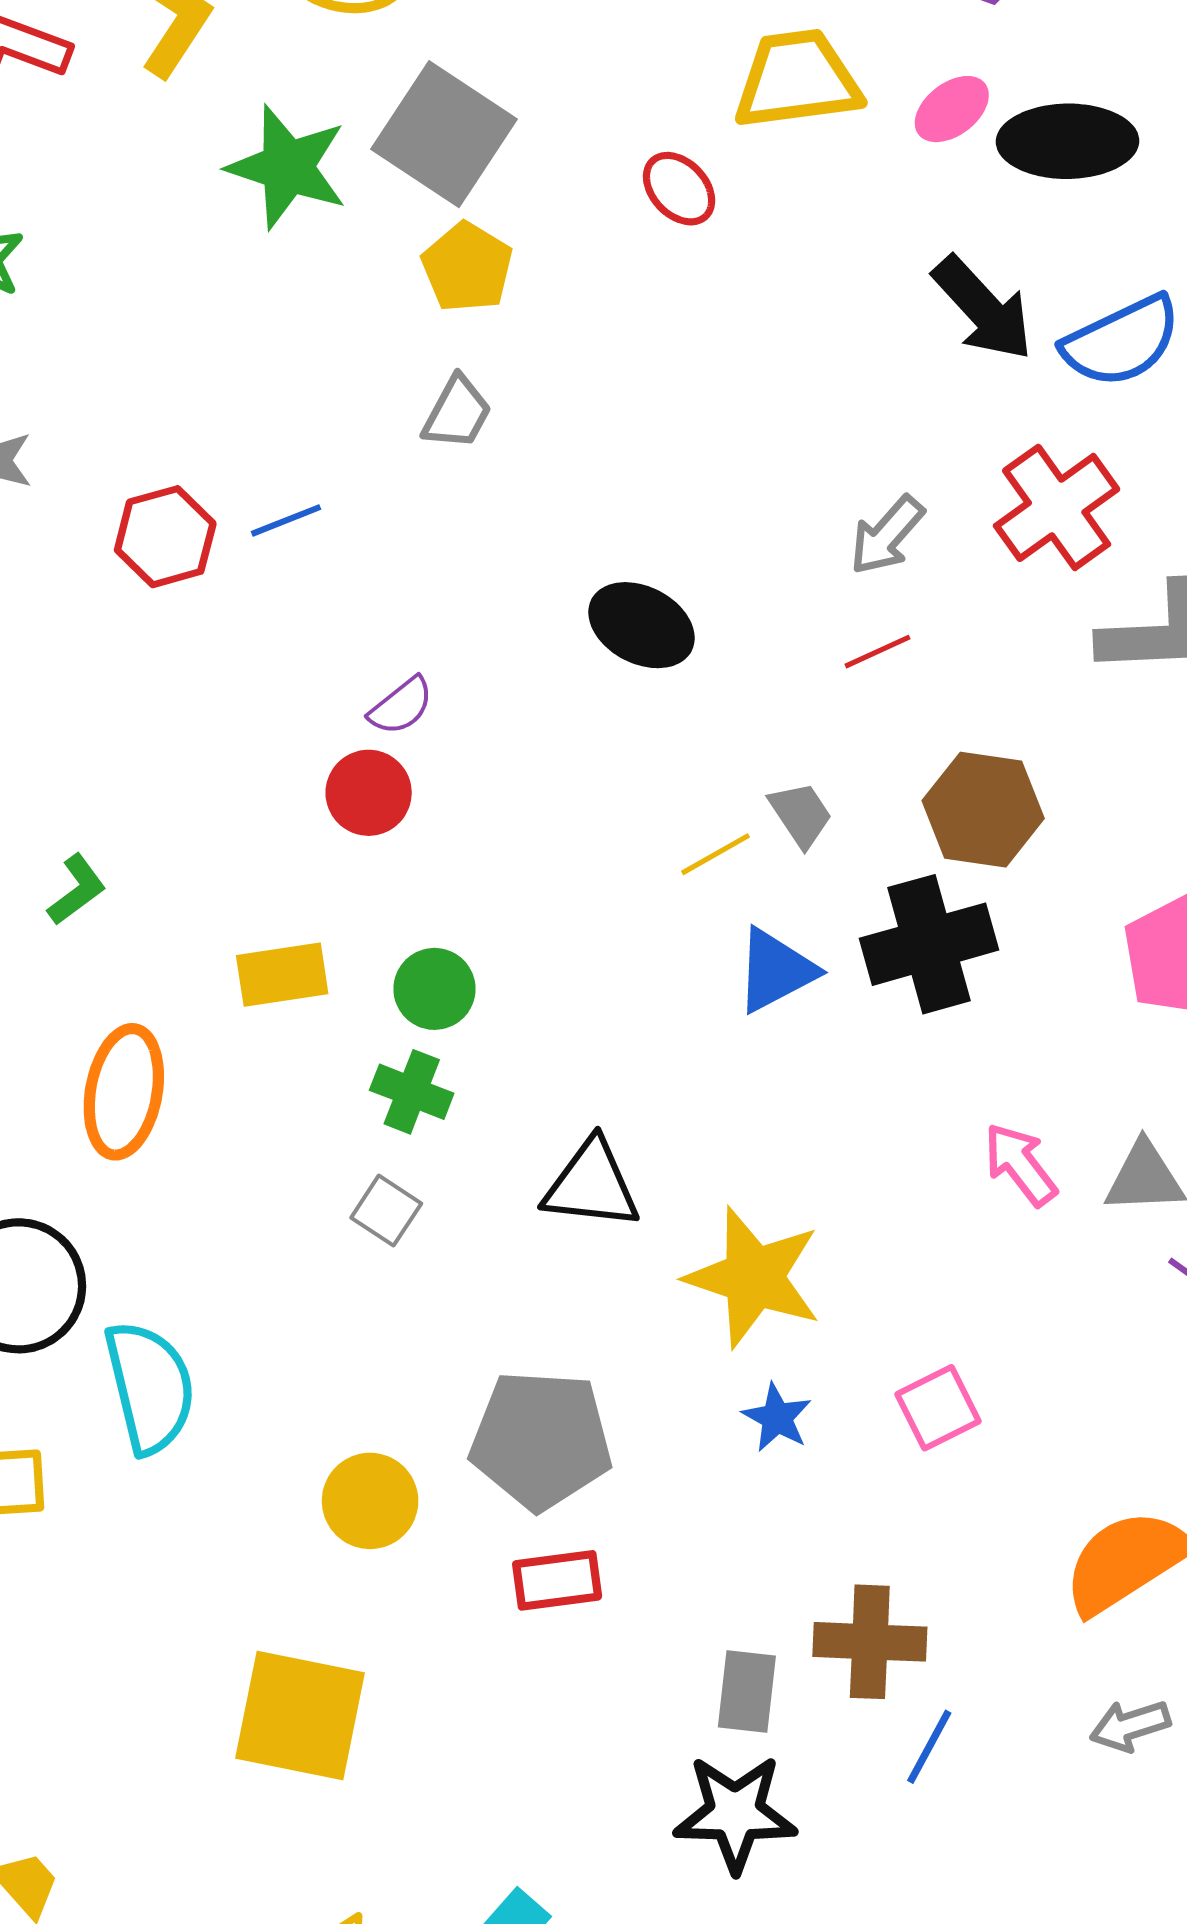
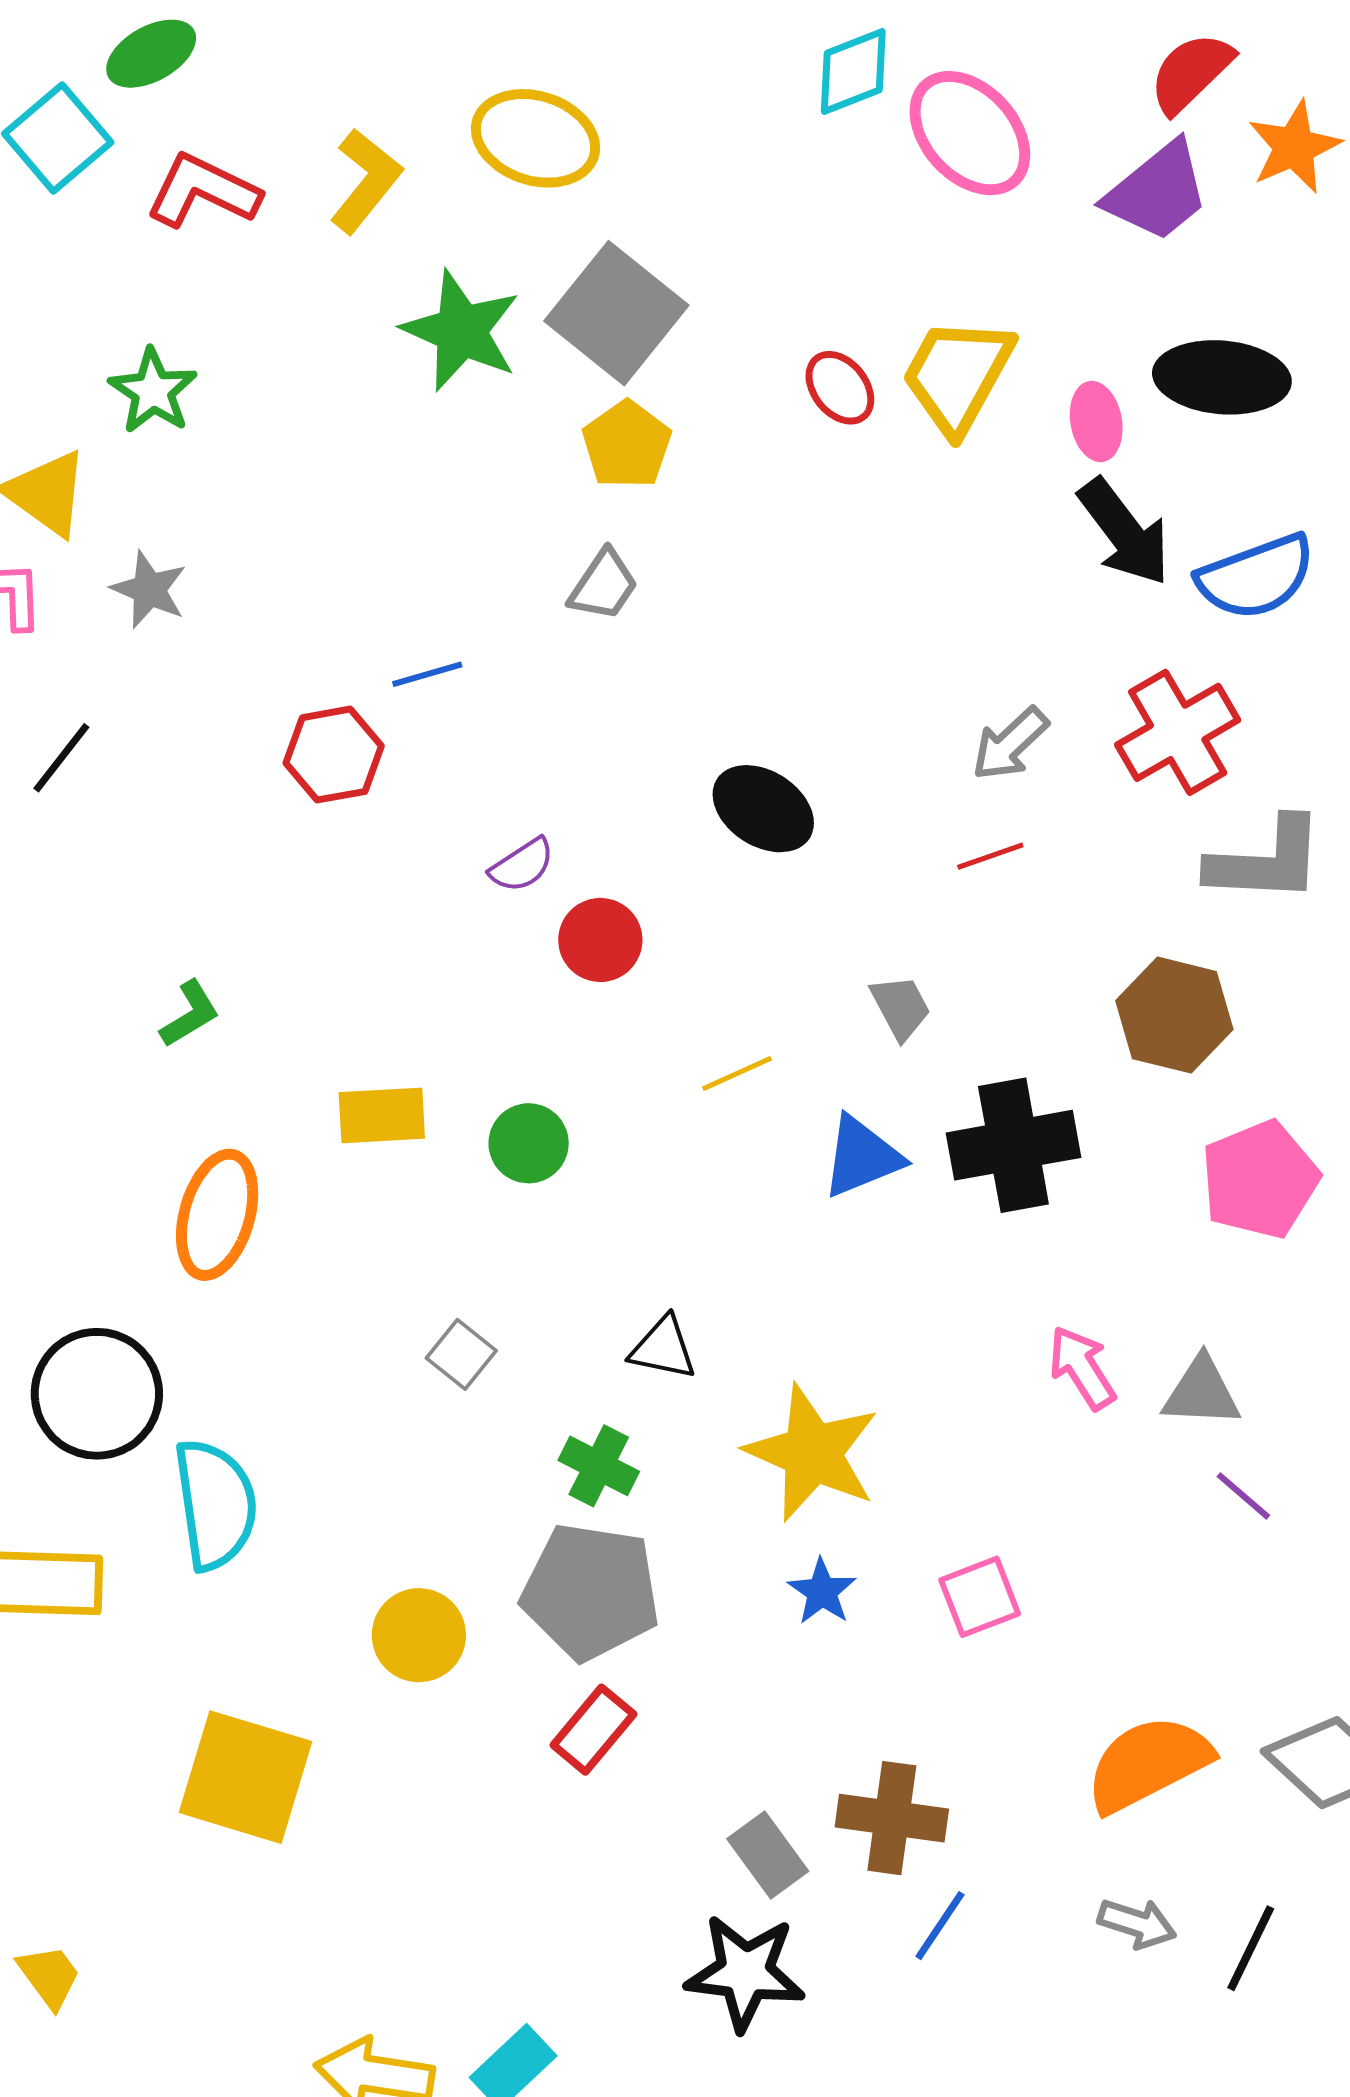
yellow trapezoid: (797, 80) -> (957, 375), moved, turned -59
pink ellipse: (952, 109) -> (1096, 421), moved, turned -68
red hexagon: (165, 537) -> (334, 755), moved
red circle: (369, 793) -> (600, 940), moved
brown hexagon: (983, 810) -> (1174, 1015), moved
yellow line: (716, 854) -> (737, 1074), moved
green cross: (412, 1092) -> (599, 1466), moved
black triangle: (591, 1185) -> (663, 1348), size x0.7
red rectangle: (557, 1580) -> (593, 1730), turned -48
gray rectangle: (747, 1691) -> (768, 1855), turned -48
yellow square: (300, 1716) -> (246, 1777), moved
gray arrow: (1130, 1726) -> (1137, 1924), turned -150

